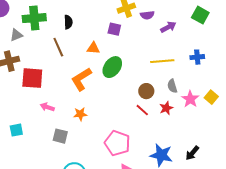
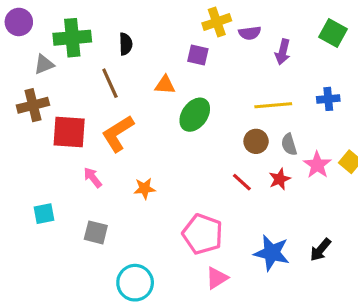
purple arrow: (168, 27) -> (283, 52), turned 133
orange L-shape: (81, 79) -> (118, 133), moved
brown circle: (146, 91) -> (256, 141), moved
pink arrow: (47, 107) -> (93, 177), turned 32
gray square: (60, 136) -> (96, 232), moved

